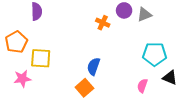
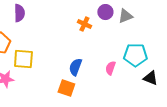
pink semicircle: (142, 86) -> (110, 68), moved
orange square: (84, 88) -> (66, 88), turned -30

